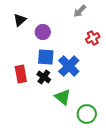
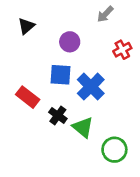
purple circle: (43, 32) -> (70, 42), moved
red rectangle: (21, 74) -> (28, 97), turned -42
black cross: (44, 77) -> (58, 115), moved

